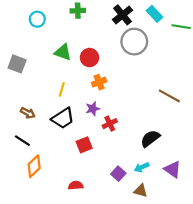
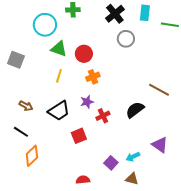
cyan rectangle: (154, 14) -> (145, 13), turned 49
cyan circle: (37, 19) -> (45, 25), moved, size x1.5
gray circle: (134, 42) -> (126, 39), size x0.7
yellow line: (62, 90) -> (59, 76), moved
black semicircle: (150, 139) -> (135, 110), moved
purple triangle: (173, 169) -> (160, 145), moved
red semicircle: (76, 185) -> (83, 180), moved

